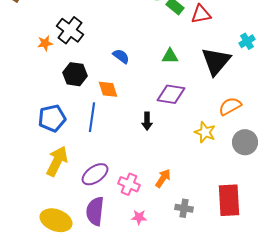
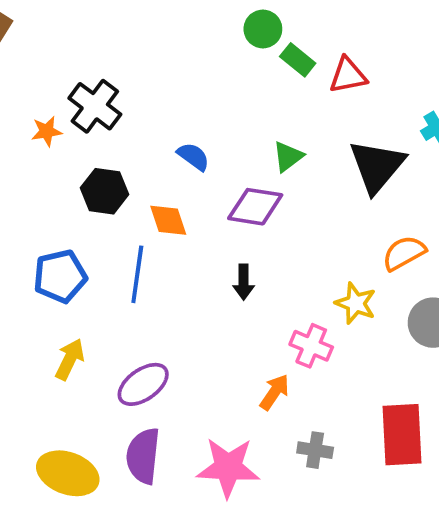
green triangle: (170, 56) -> (288, 156), turned -36
purple diamond: (171, 94) -> (255, 207), moved
yellow arrow: (57, 161) -> (70, 359), size x0.7
pink cross: (129, 184) -> (311, 346), moved
pink star: (139, 217) -> (228, 467), size x2.0

